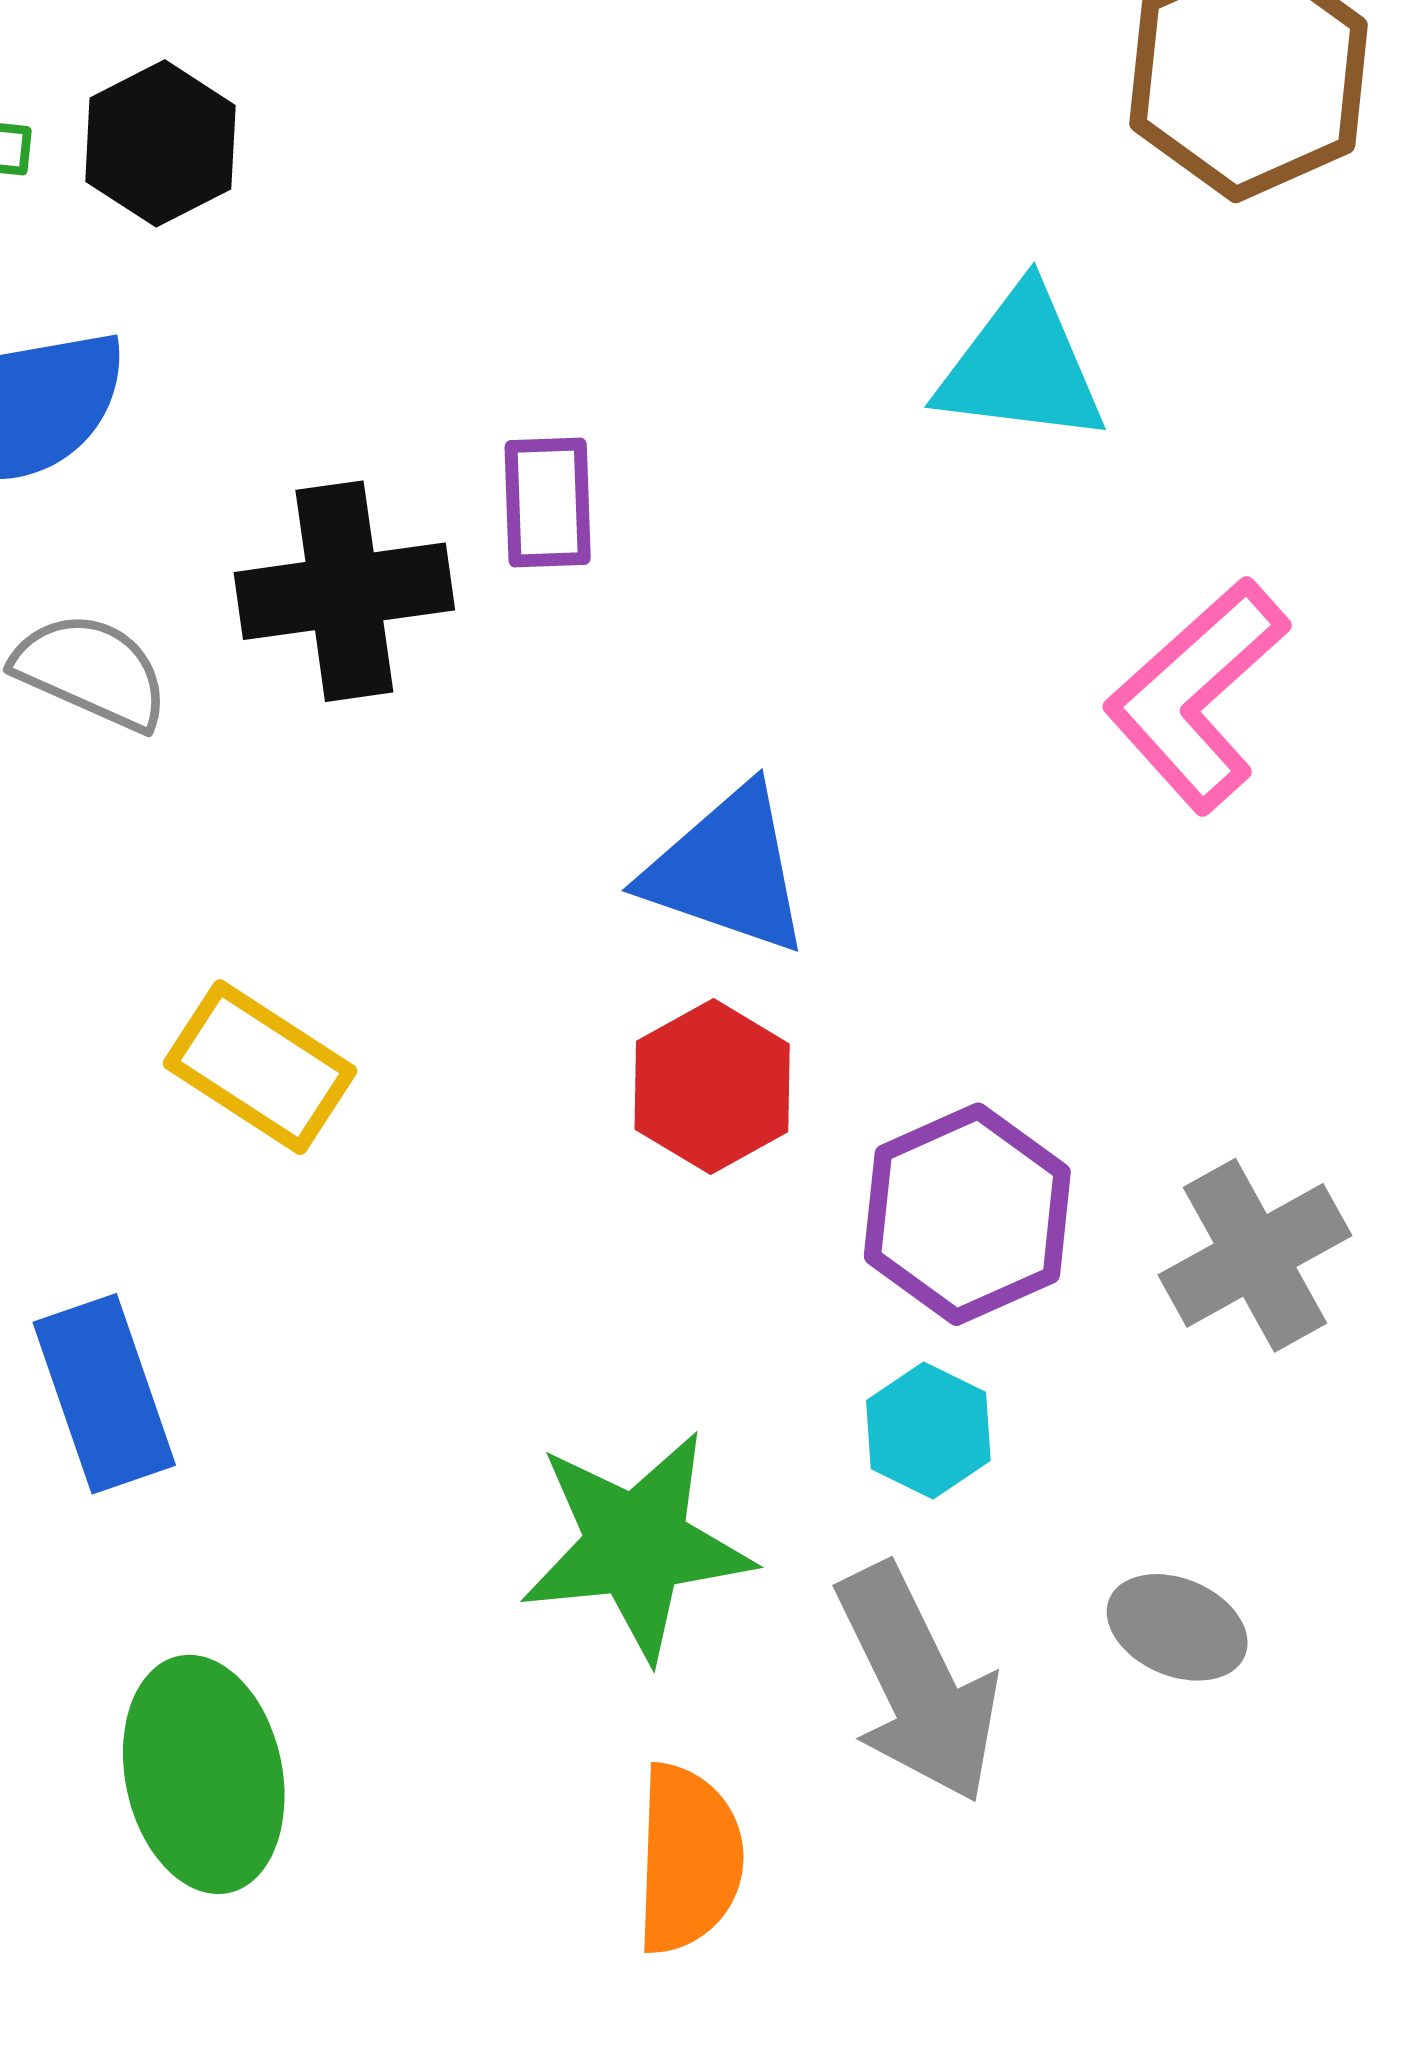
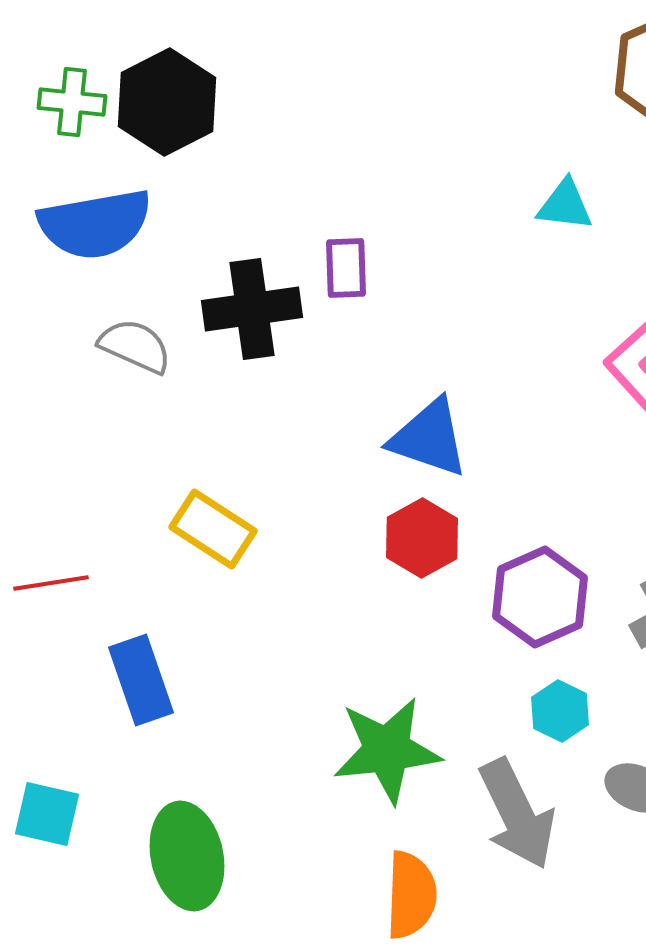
black hexagon: (160, 143) -> (167, 102), size x1.4
cyan triangle: (1021, 366) -> (565, 205), size x0.7
cyan hexagon: (928, 1431) -> (560, 711), moved

